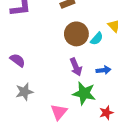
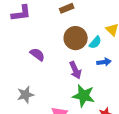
purple semicircle: (18, 60) -> (37, 54), moved
blue arrow: (103, 70) -> (104, 62), moved

